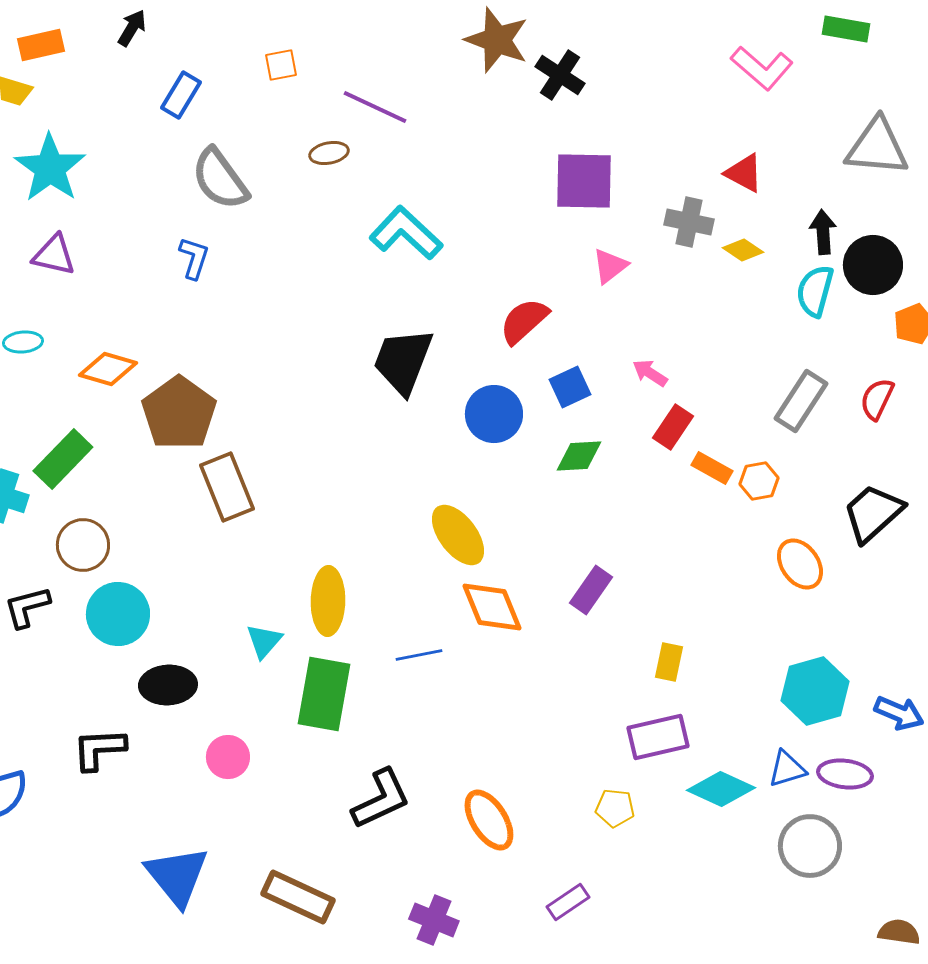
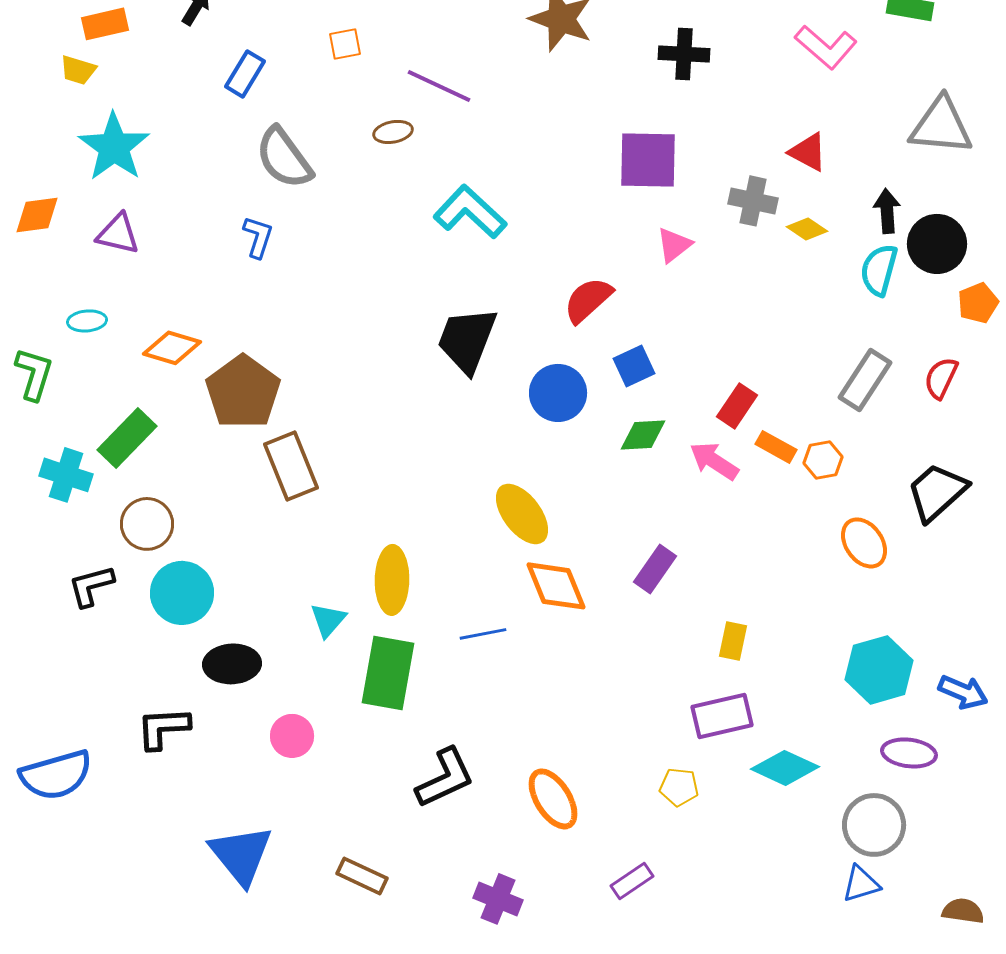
black cross: (560, 75) -> (684, 54), moved, turned -30
pink arrow: (650, 373) -> (714, 461), moved, size x1.4
blue triangle: (787, 769) -> (861, 884), moved
brown rectangle: (298, 897) -> (362, 876), size x0.7

